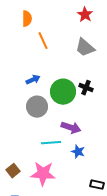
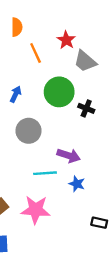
red star: (85, 15) -> (66, 40), moved
blue arrow: (33, 80) -> (16, 94), moved, turned -40
green circle: (63, 92) -> (59, 92), moved

